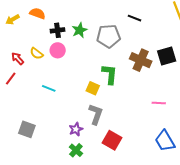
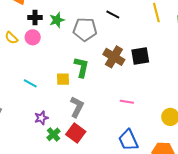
cyan line: (49, 88) -> (30, 83), moved
yellow square: (93, 88) -> (63, 79), turned -32
gray L-shape: (96, 114) -> (77, 107), moved
green cross: (76, 150) -> (53, 134), moved

